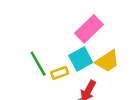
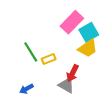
cyan square: (81, 59) -> (89, 32), moved

